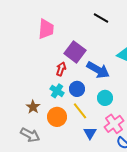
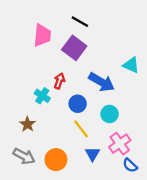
black line: (101, 18) -> (80, 22), moved
purple square: (75, 52) -> (74, 48), moved
cyan cross: (57, 91) -> (42, 96), moved
orange circle: (57, 117) -> (56, 160), moved

